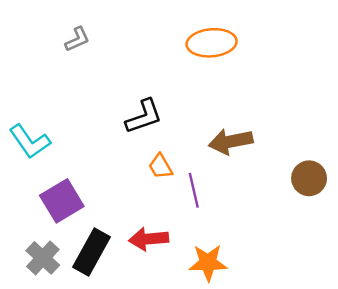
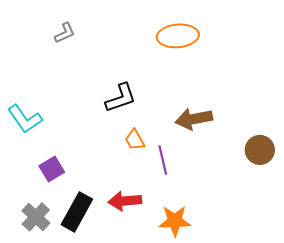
purple square: (62, 201) -> (52, 169), size x0.7

